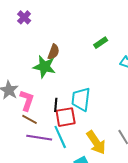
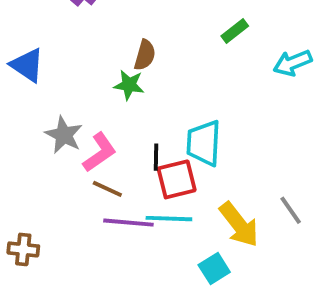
green star: (44, 67) -> (129, 85), size x0.7
pink L-shape: (27, 100) -> (100, 152), turned 40
cyan line: (60, 137) -> (169, 219), turned -60

